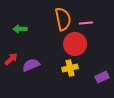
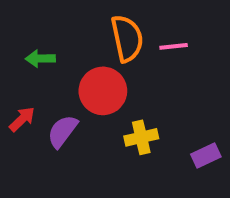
red circle: (75, 44) -> (103, 91), moved
purple semicircle: (31, 65) -> (62, 131), turned -30

